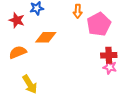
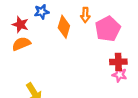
orange diamond: (46, 37) -> (64, 27), moved, turned -75
orange semicircle: (18, 52) -> (21, 44), moved

